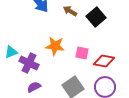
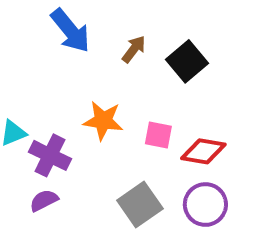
brown arrow: (70, 11) -> (134, 49), turned 96
purple semicircle: (34, 87) -> (44, 200), moved

